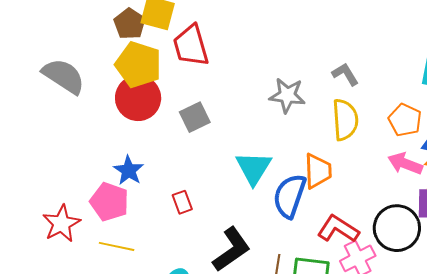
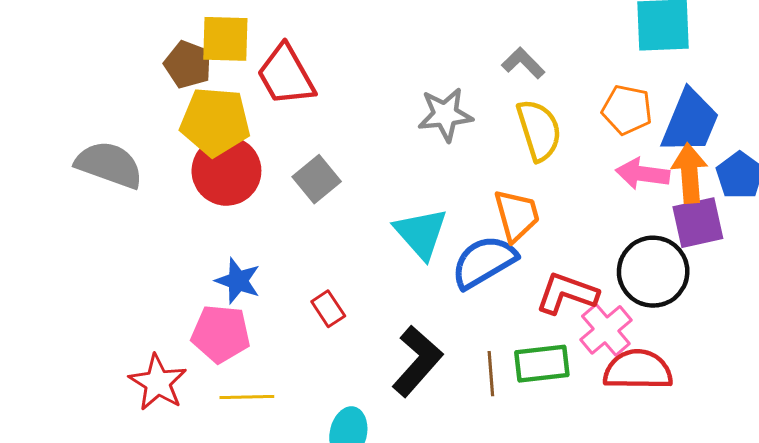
blue semicircle: (290, 196) -> (484, 262), turned 54

